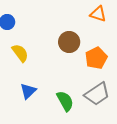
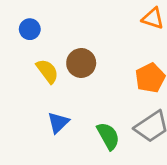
brown circle: (69, 42) -> (81, 63), moved

